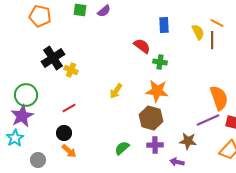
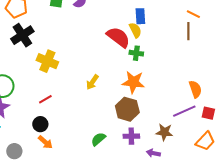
yellow semicircle: (198, 32) -> (135, 30), moved
red semicircle: (142, 46) -> (118, 37), size x1.4
black cross: (53, 58) -> (22, 35), moved
yellow cross: (71, 70) -> (47, 61), size x1.5
orange semicircle: (219, 98) -> (195, 89), size x0.7

